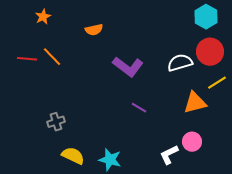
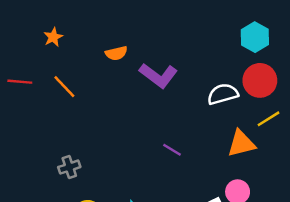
red line: (27, 59) -> (20, 82), moved
purple L-shape: (128, 67) -> (158, 75), moved

